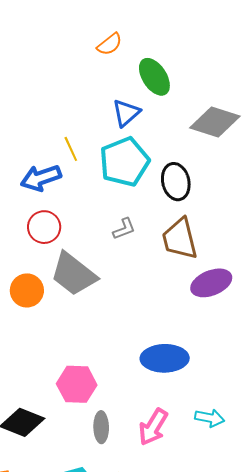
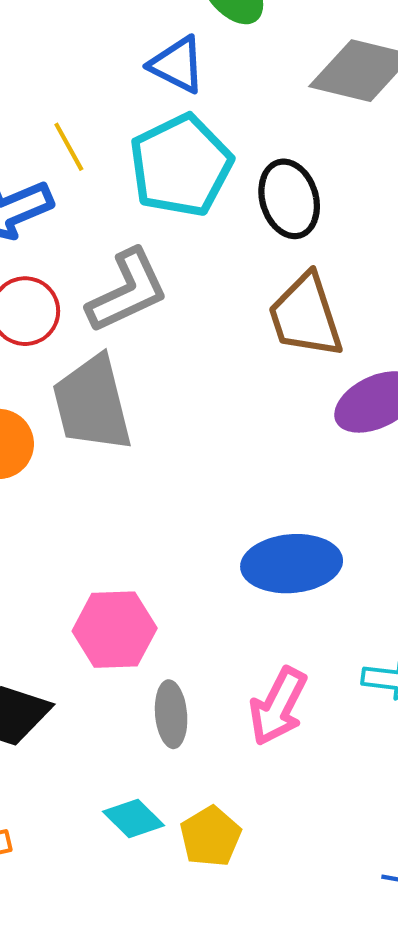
blue triangle: (126, 113) -> (177, 65), turned -48
gray L-shape: (124, 229) -> (127, 291), moved, size x1.8
gray trapezoid: (73, 274) -> (92, 404), turned 42

